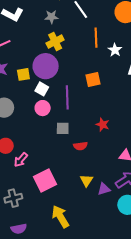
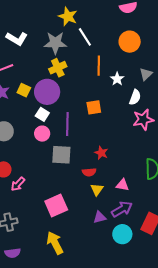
gray star: (51, 17) -> (55, 43), size x1.6
yellow square: (23, 74) -> (24, 90), moved, turned 32
gray square: (63, 128) -> (61, 155), size x1.5
red semicircle: (80, 146) -> (89, 172), moved
pink square: (45, 180) -> (56, 205), moved
yellow triangle: (86, 180) -> (97, 189), moved

